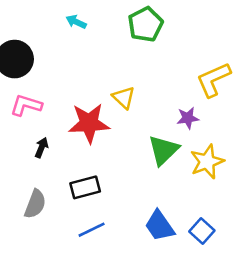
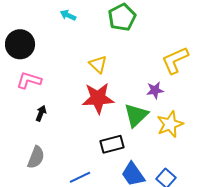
yellow triangle: (124, 98) -> (98, 64), moved
red star: (89, 123) -> (98, 98), moved
black rectangle: (85, 187) -> (112, 144), moved

